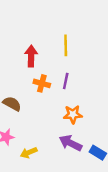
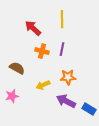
red arrow: (31, 56) -> (33, 28), turned -48
yellow arrow: (29, 153) -> (43, 85), moved

